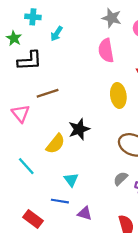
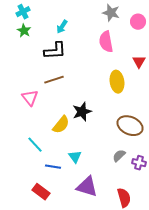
cyan cross: (33, 17) -> (23, 12), moved, turned -32
black L-shape: (30, 61) -> (55, 51), moved
blue line: (60, 201) -> (53, 167), moved
purple triangle: (85, 213) -> (87, 187), size x1.6

